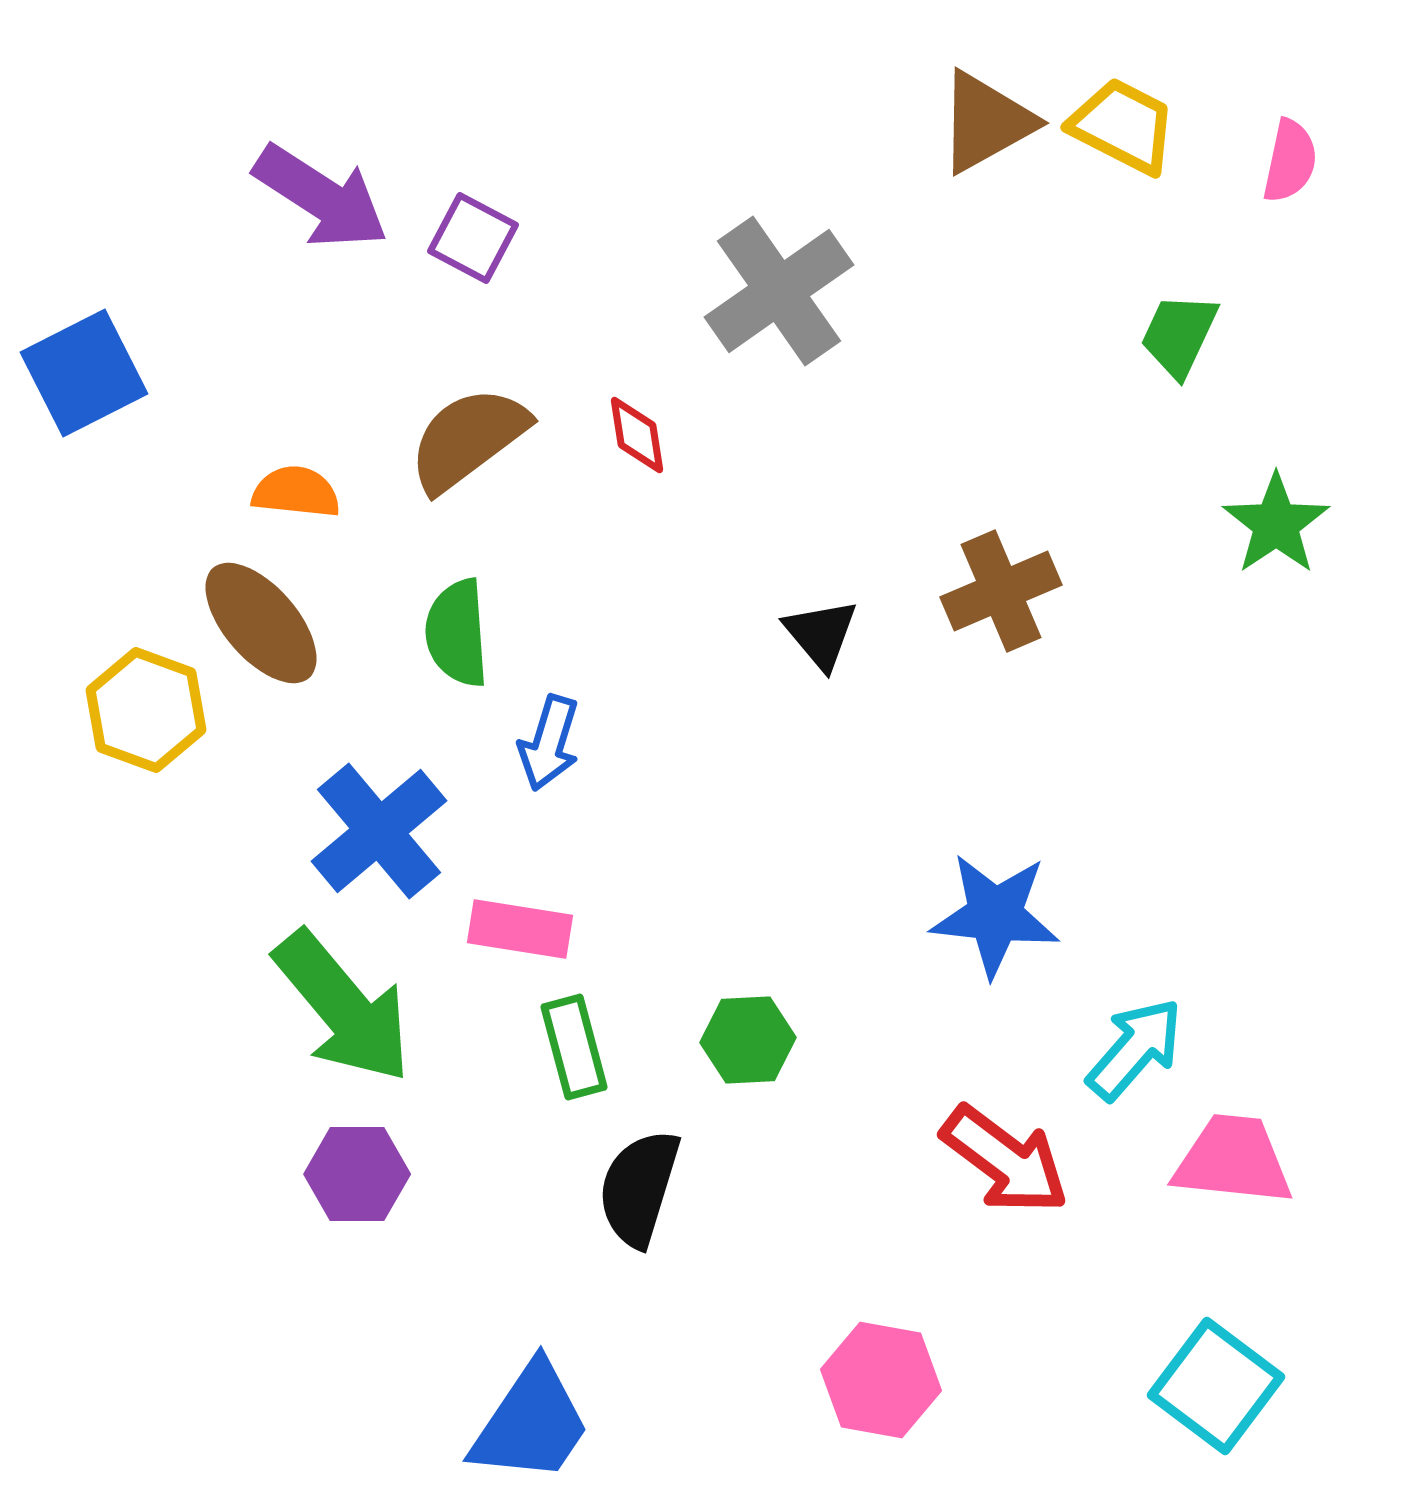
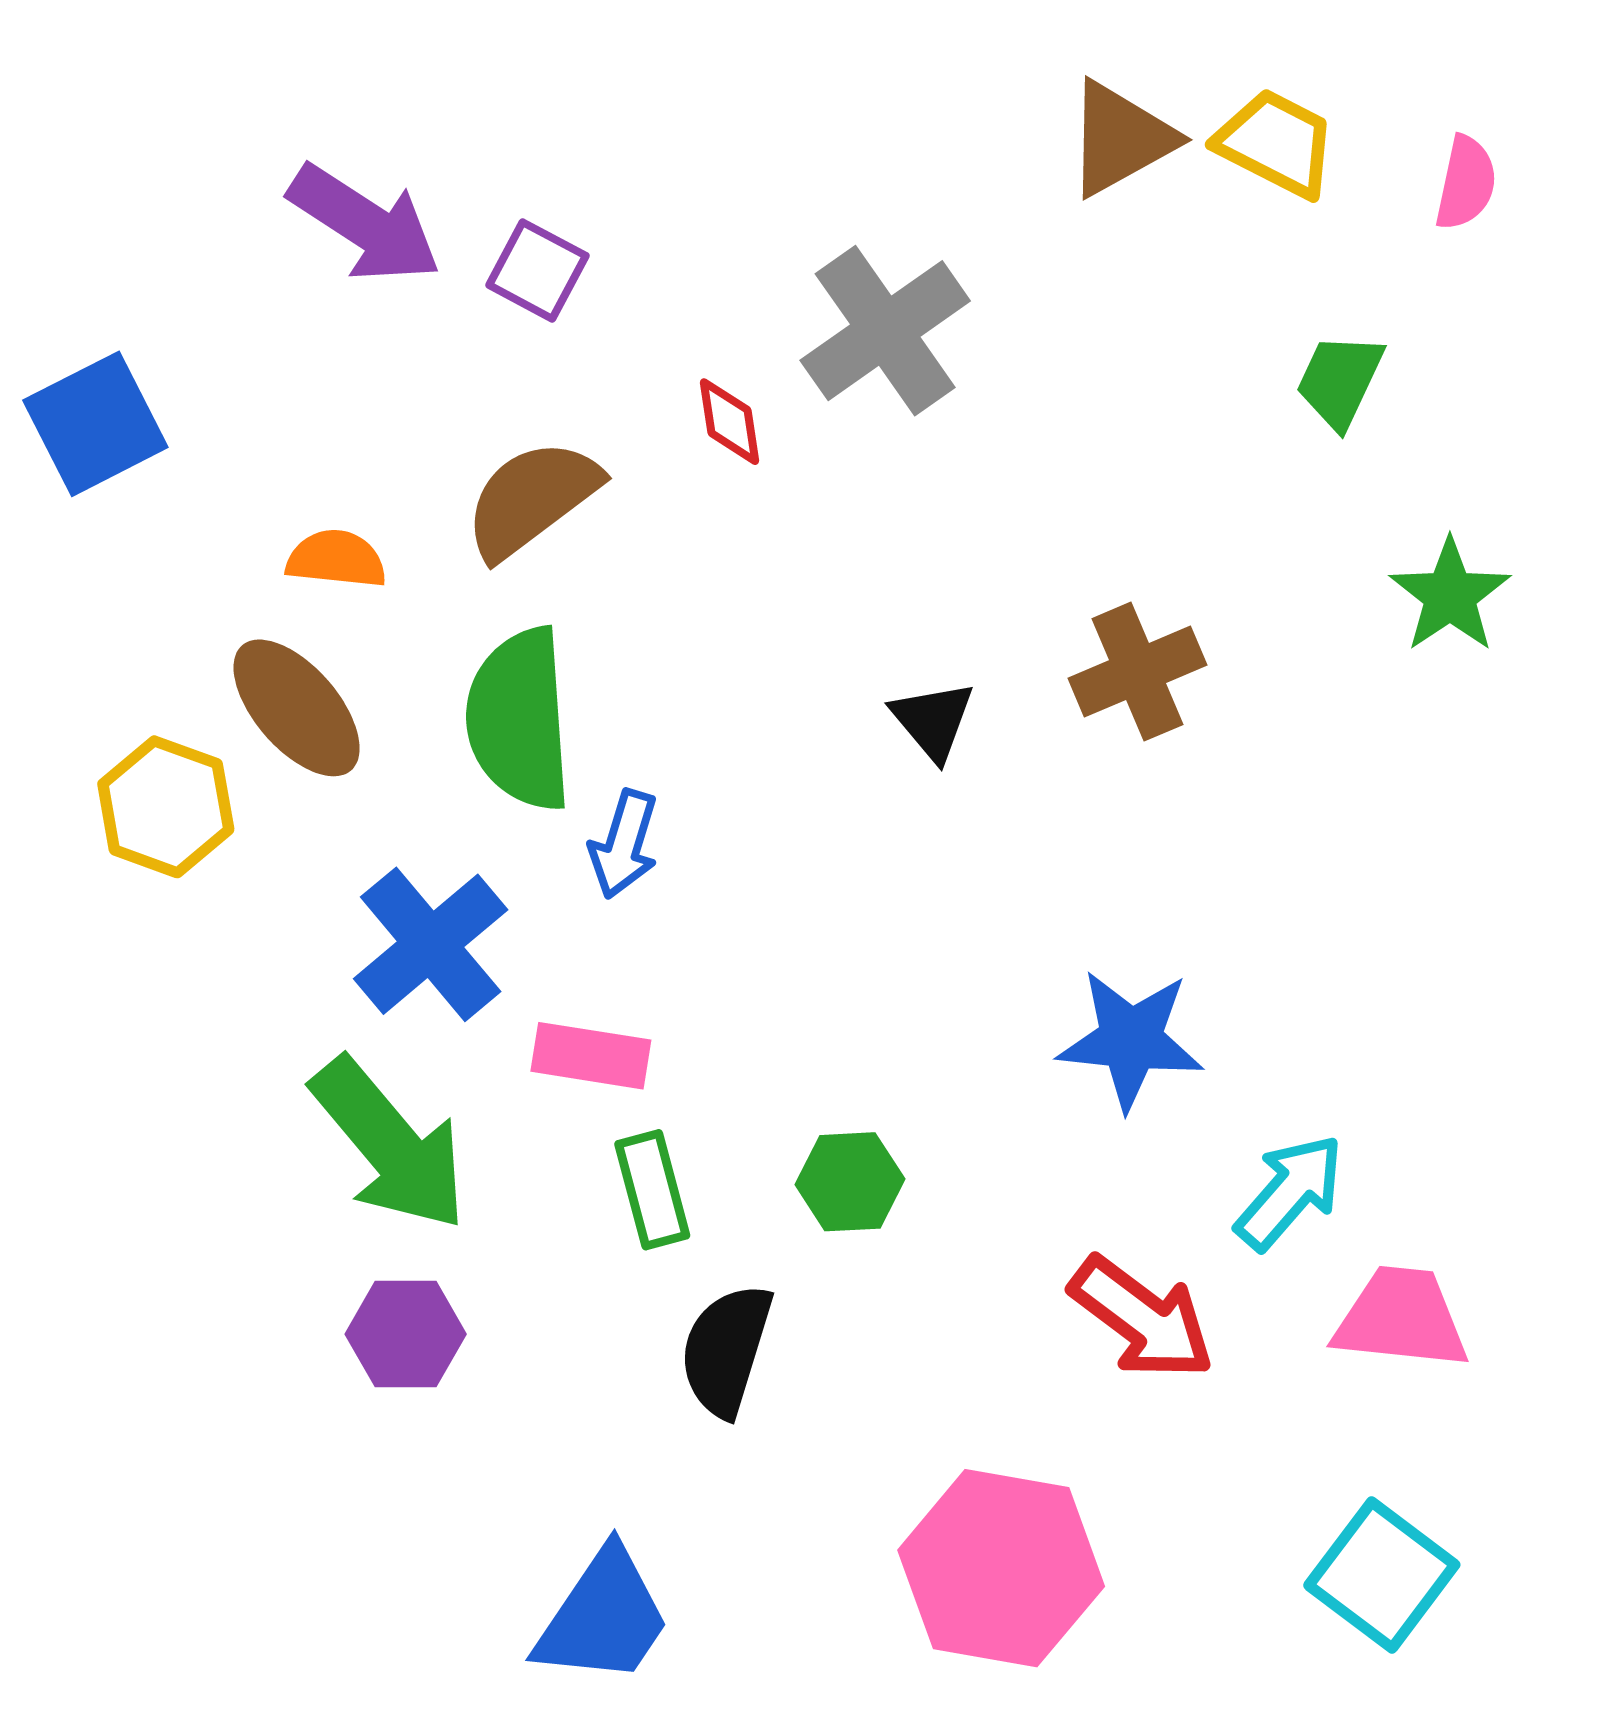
red diamond: (637, 435) -> (729, 422), moved
green semicircle: (457, 633) -> (519, 719), size x1.5
pink hexagon: (881, 1380) -> (1001, 1568), size x1.5

